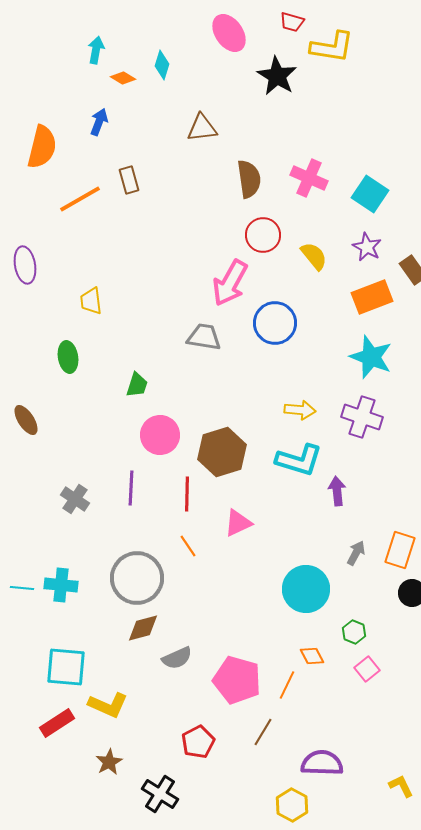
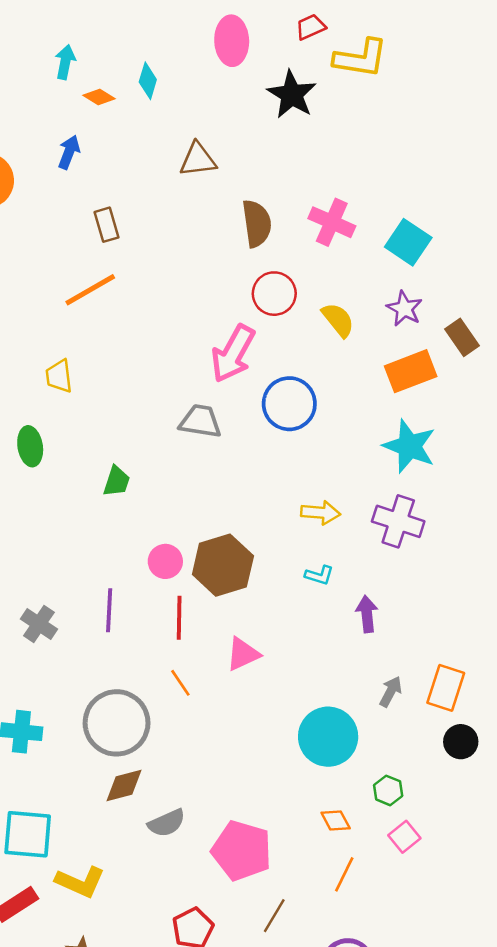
red trapezoid: (292, 22) -> (311, 27), turned 140
pink ellipse: (229, 33) -> (232, 41), turned 33
orange line: (80, 199) -> (90, 290), moved
pink circle: (160, 435) -> (165, 561), moved, size x0.7
cyan L-shape: (299, 460) -> (319, 575), size x0.5
orange line: (287, 685) -> (344, 874), moved

